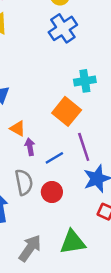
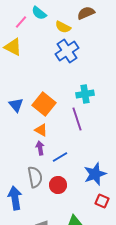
orange square: (67, 111) -> (44, 104), moved
orange triangle: (18, 129) -> (41, 130), moved
purple line: (84, 147) -> (77, 119), moved

